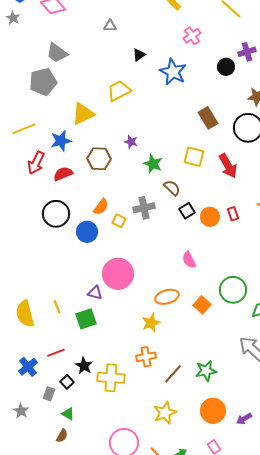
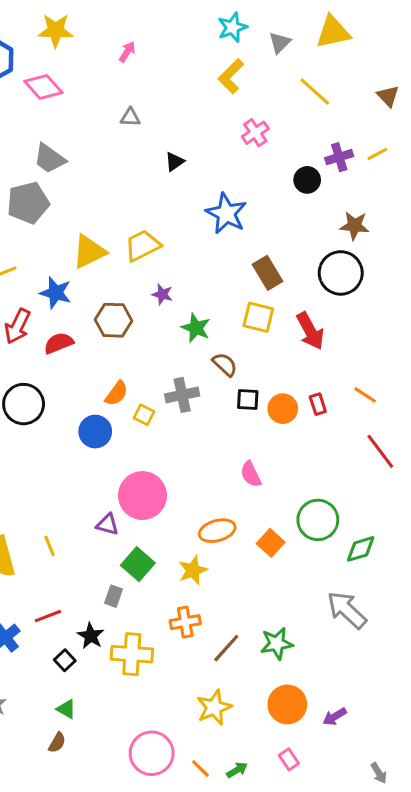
blue star: (173, 72) -> (226, 213), moved
yellow trapezoid: (119, 91) -> (142, 245), moved
brown rectangle: (208, 118) -> (268, 273), moved
blue star: (61, 141) -> (56, 293), turned 30
black square: (187, 211) -> (248, 399), turned 35
black circle: (56, 214) -> (24, 404), moved
green square: (86, 319) -> (138, 564), moved, turned -30
gray rectangle: (49, 394) -> (114, 596), moved

